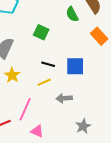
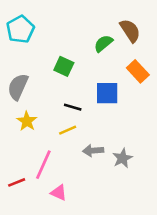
green semicircle: (72, 14) -> (103, 43), turned 77
blue square: (75, 66) -> (107, 93), moved
gray star: (83, 126) -> (122, 158), moved

